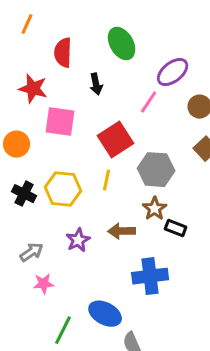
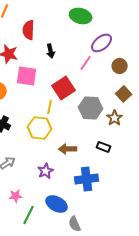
green ellipse: (122, 44) -> (81, 16), moved, turned -45
yellow line: (107, 180) -> (50, 107), moved
yellow hexagon: (63, 189) -> (40, 128), moved
brown star: (155, 209) -> (115, 118), moved
purple star: (78, 240) -> (46, 171), moved
pink star: (44, 284) -> (16, 196), moved

